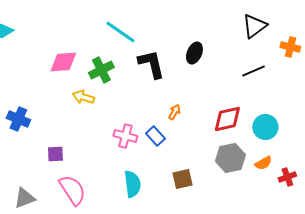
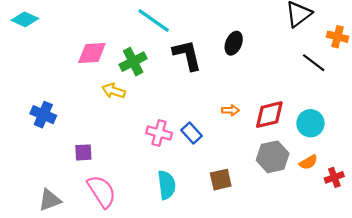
black line: (253, 71) -> (314, 63), moved, turned 60
orange arrow: (174, 112) -> (230, 110), moved, turned 63

